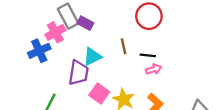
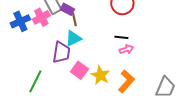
brown line: (124, 46) -> (74, 19), moved
blue cross: (39, 51) -> (20, 21), moved

